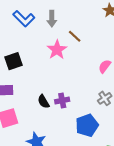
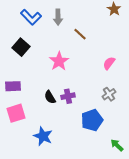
pink star: (57, 50) -> (59, 61), moved
black square: (13, 61) -> (21, 47), moved, turned -30

